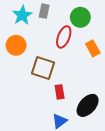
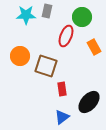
cyan star: (22, 15) -> (26, 15), turned 30
orange circle: (16, 45) -> (20, 56), moved

